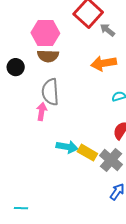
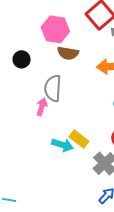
brown semicircle: (48, 56) -> (68, 53), moved
yellow rectangle: (87, 153) -> (79, 139), moved

